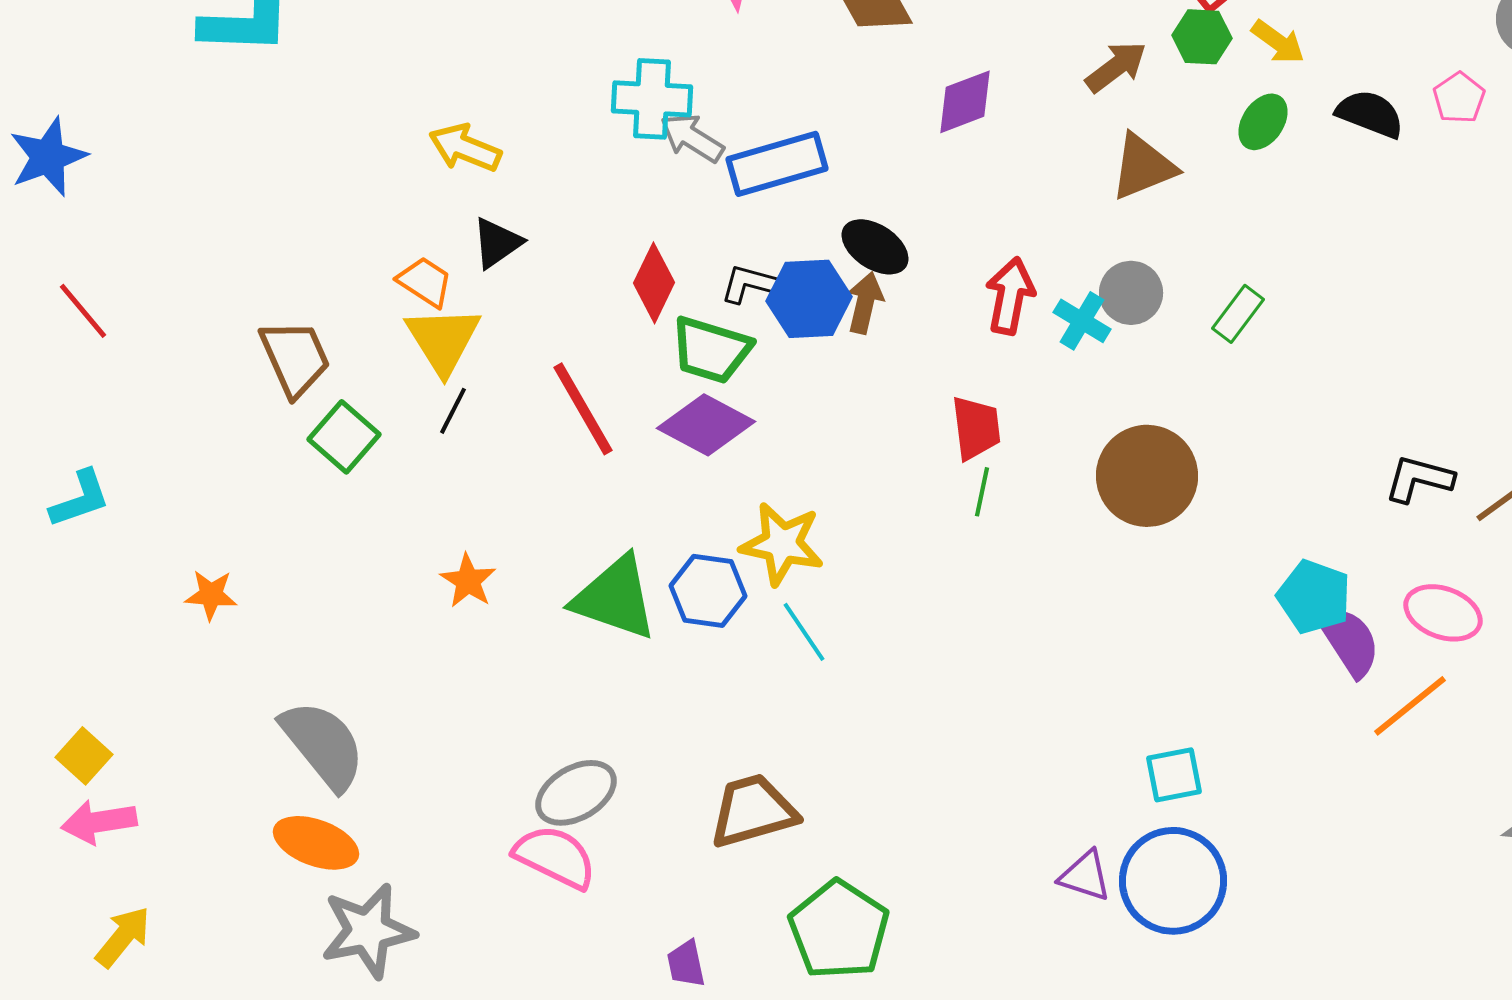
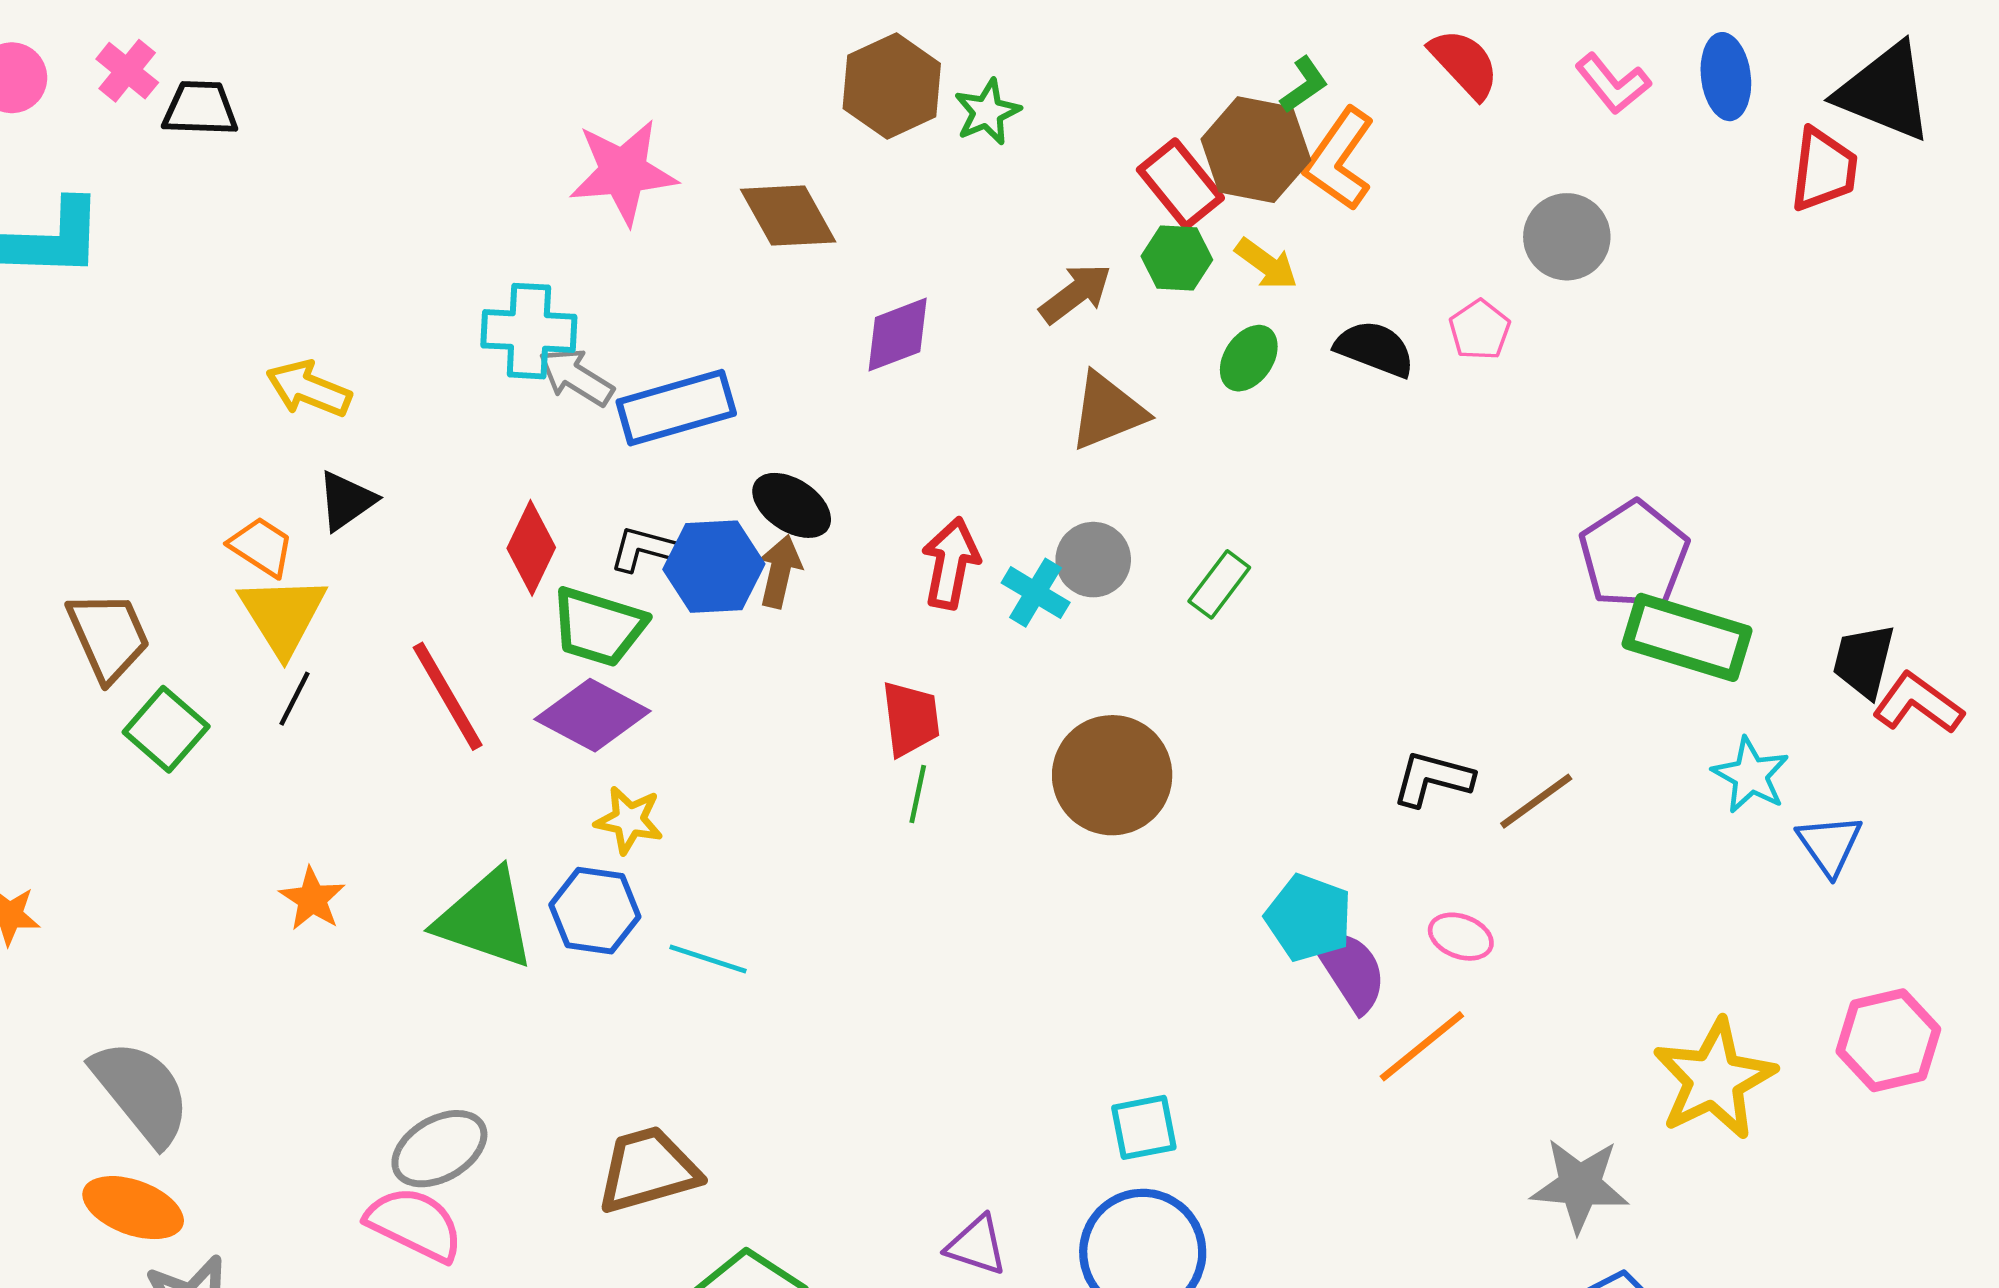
yellow star: (782, 544) -> (629, 820), moved, size x0.7
pink ellipse: (1443, 613) -> (1461, 937), size x0.7
cyan line: (804, 632) -> (708, 959), turned -38
purple triangle: (1085, 876) -> (977, 1245), moved

